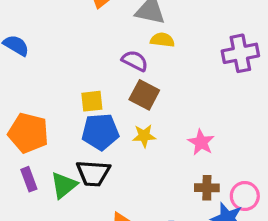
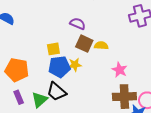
yellow semicircle: (162, 40) -> (101, 46), moved
yellow star: (144, 136) -> (75, 65), moved
black trapezoid: (93, 173) -> (57, 92), turned 40
brown cross: (207, 188) -> (124, 97), size x1.6

